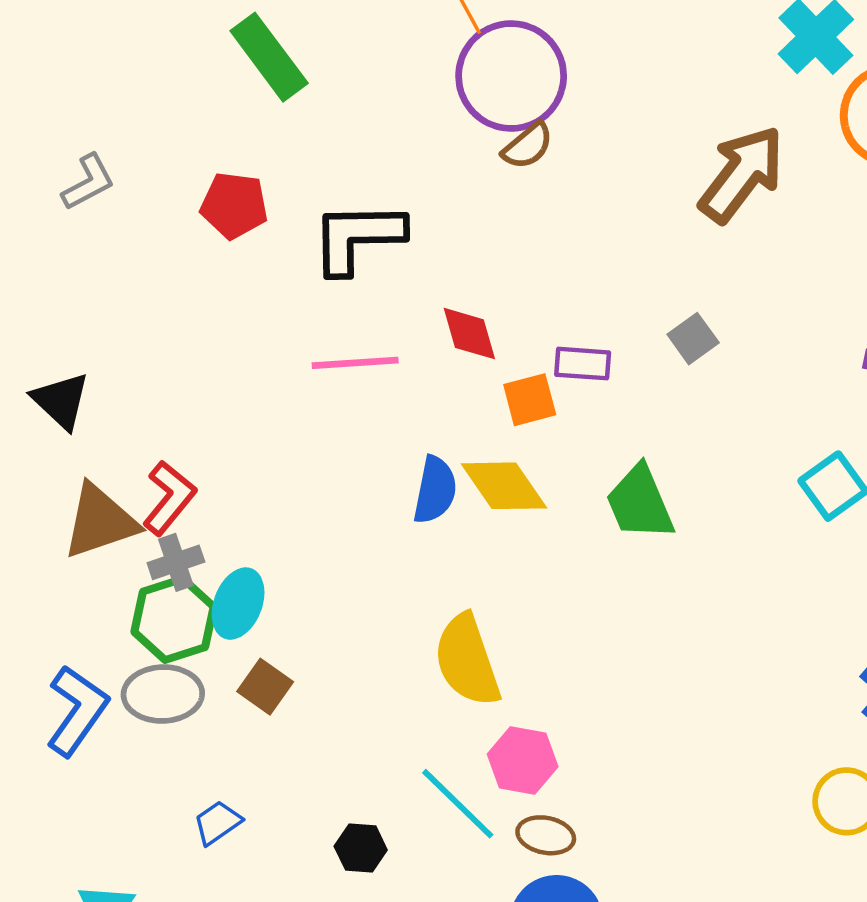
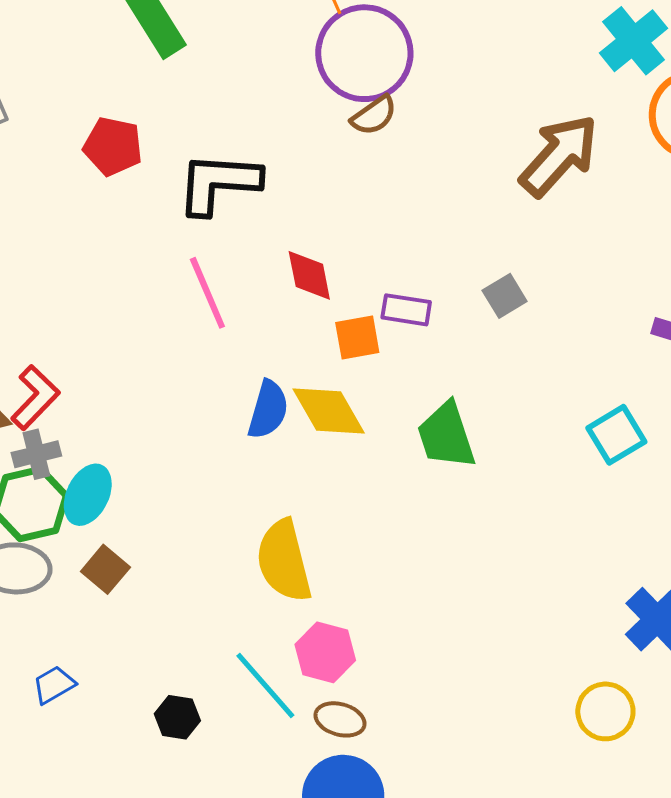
pink line: (355, 363) -> (207, 293), turned 66

